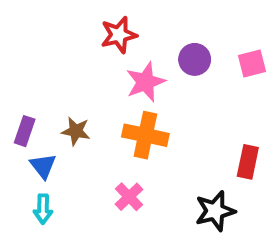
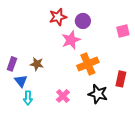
purple circle: (195, 59) -> (83, 21), moved
orange cross: (145, 135) -> (88, 64), moved, turned -35
cyan arrow: (43, 209) -> (28, 98), moved
black star: (215, 211) -> (98, 94), moved, turned 30

